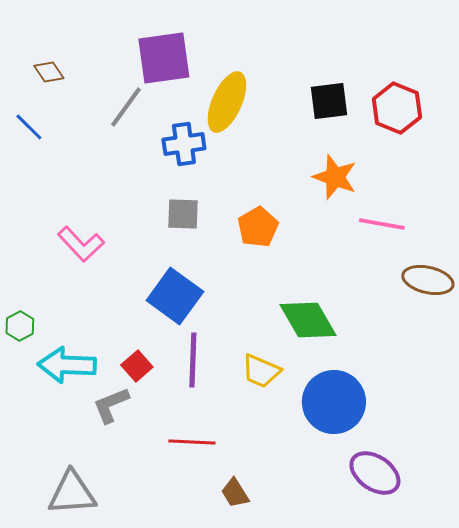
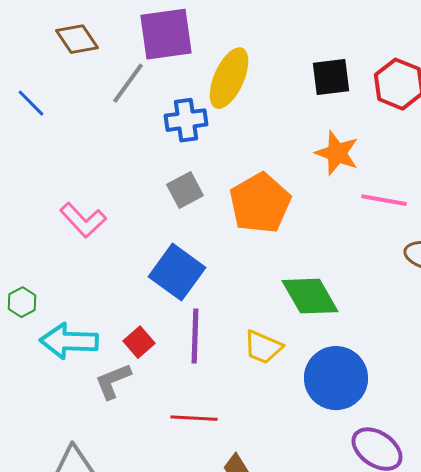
brown diamond: (49, 72) -> (77, 39), moved, size x1.4
gray square: (183, 214) -> (185, 190), turned -30
orange pentagon: (258, 227) -> (260, 203), size x1.5

